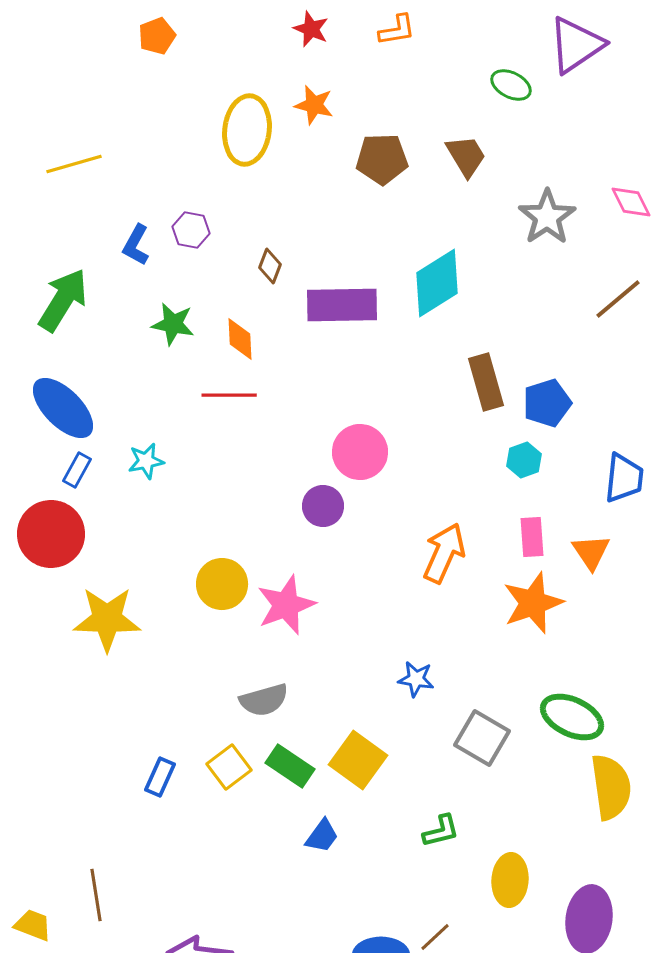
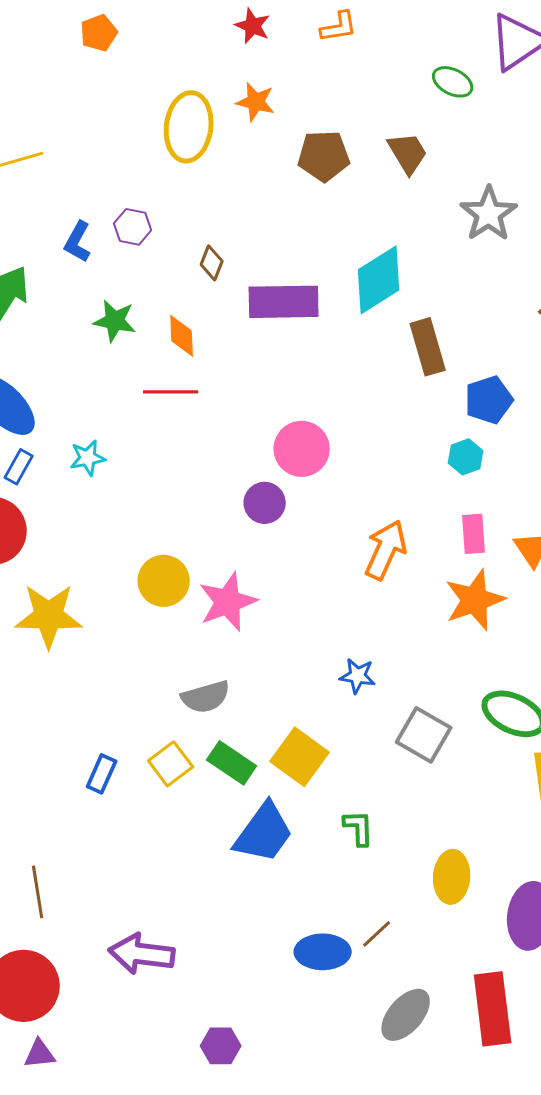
brown rectangle: (486, 382) -> (428, 347), moved
green L-shape: (441, 831) -> (359, 828), moved, turned -78
blue trapezoid: (322, 836) -> (264, 833), size x1.8

